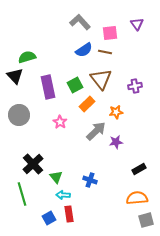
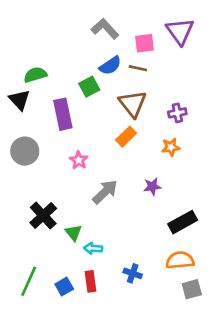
purple triangle: (137, 24) -> (180, 31), size x1.6
green square: (75, 85) -> (89, 87), moved
orange rectangle: (87, 104) -> (126, 137), moved
orange star: (116, 112) -> (171, 147), moved
gray arrow: (96, 131) -> (105, 192), moved
black rectangle: (139, 169) -> (183, 222), size x1.5
blue cross: (90, 180) -> (133, 273), moved
green line: (22, 194) -> (29, 281), moved, turned 40
cyan arrow: (63, 195) -> (93, 248), moved

